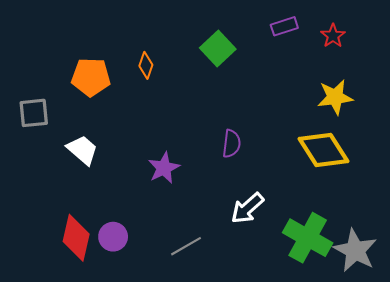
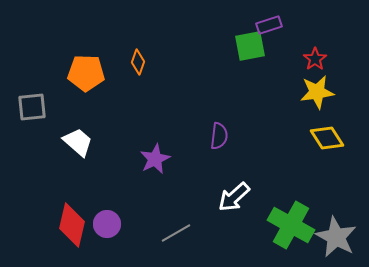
red star: (333, 36) -> (315, 59), moved
green square: (218, 48) -> (250, 46), moved, turned 32
yellow diamond: (323, 150) -> (327, 138), moved, size x0.7

